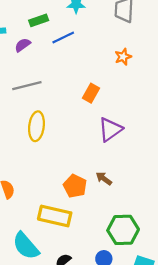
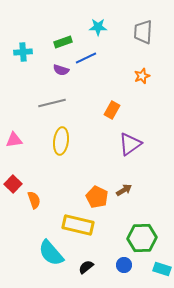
purple semicircle: (23, 45) -> (61, 70), moved, turned -126
brown arrow: (104, 179) -> (124, 190), turned 112

